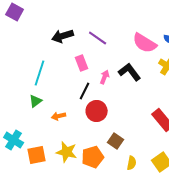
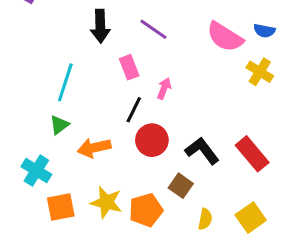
black arrow: (63, 36) -> (100, 26), turned -75
black L-shape: (130, 72) -> (202, 151), moved
orange arrow: (59, 116) -> (94, 148), size x1.5
cyan cross: (14, 140) -> (36, 171), moved

